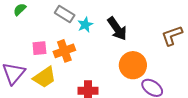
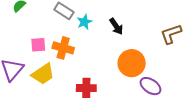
black arrow: (117, 29) -> (116, 26), size x0.7
orange cross: (64, 51) -> (63, 48), turned 35

